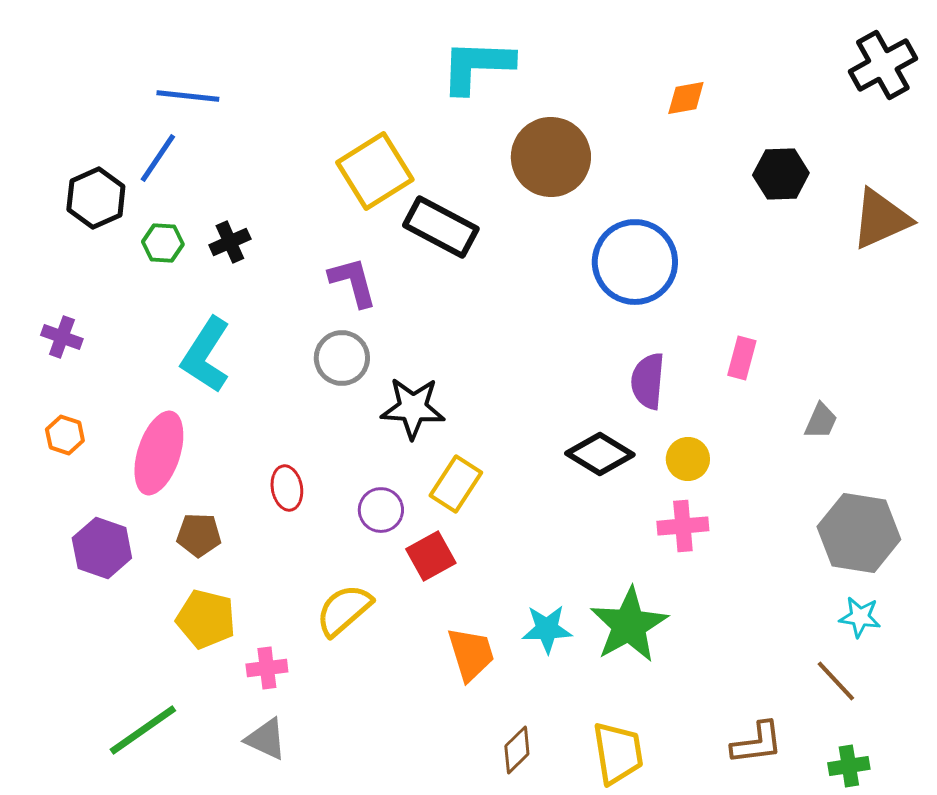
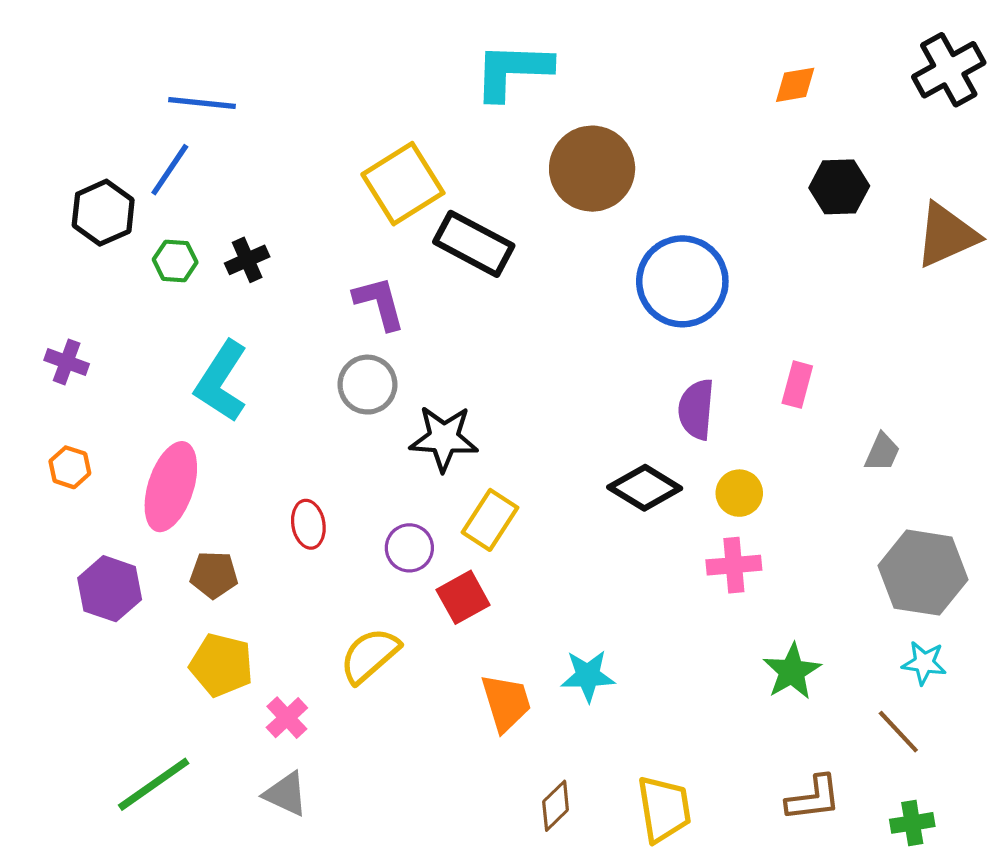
orange diamond: (686, 98) -> (795, 85), moved
green star: (629, 625) -> (792, 671), moved, size x0.7
pink cross: (267, 668) -> (287, 718), turned -36

